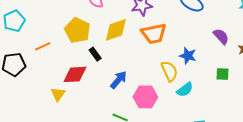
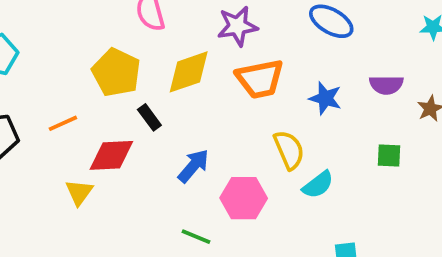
purple semicircle: (221, 36) -> (386, 85), turned 132
orange line: (43, 46) -> (63, 123), moved
blue star: (188, 56) -> (325, 98), moved

